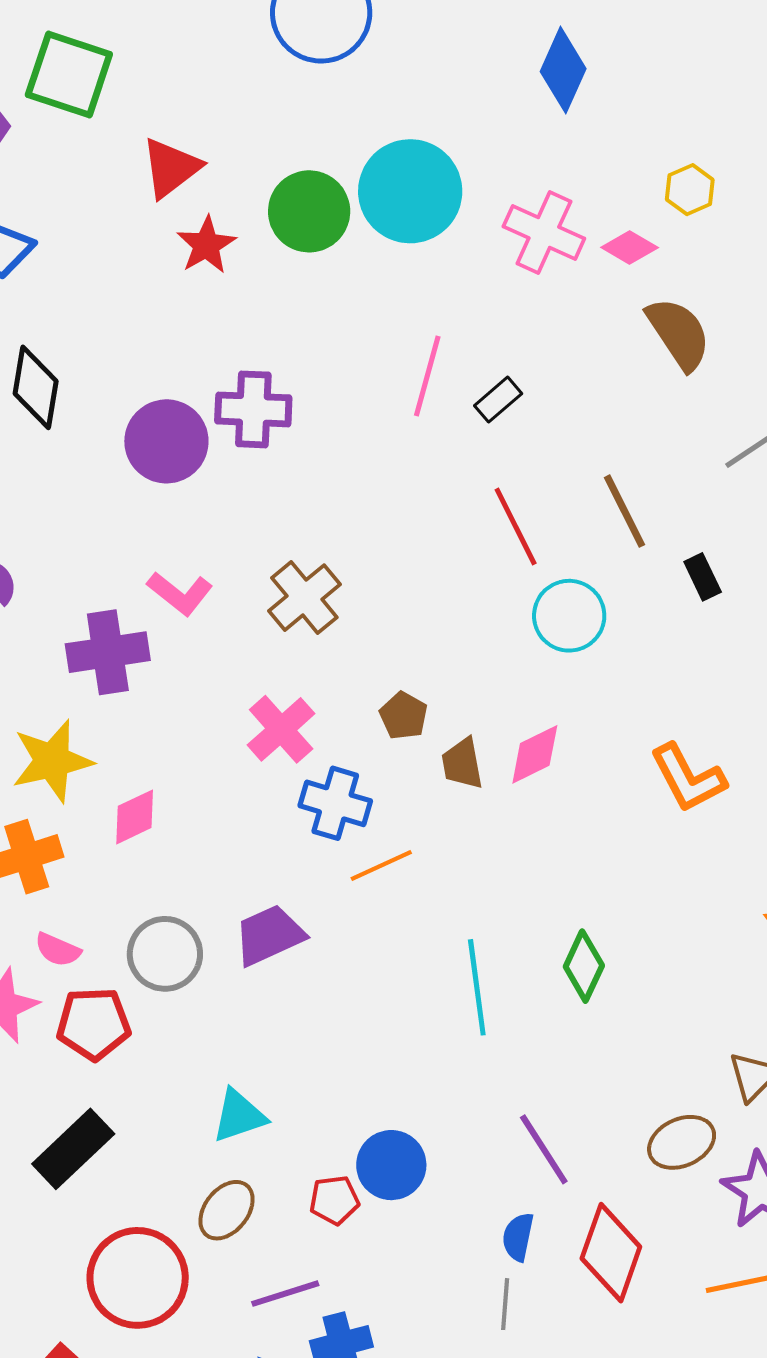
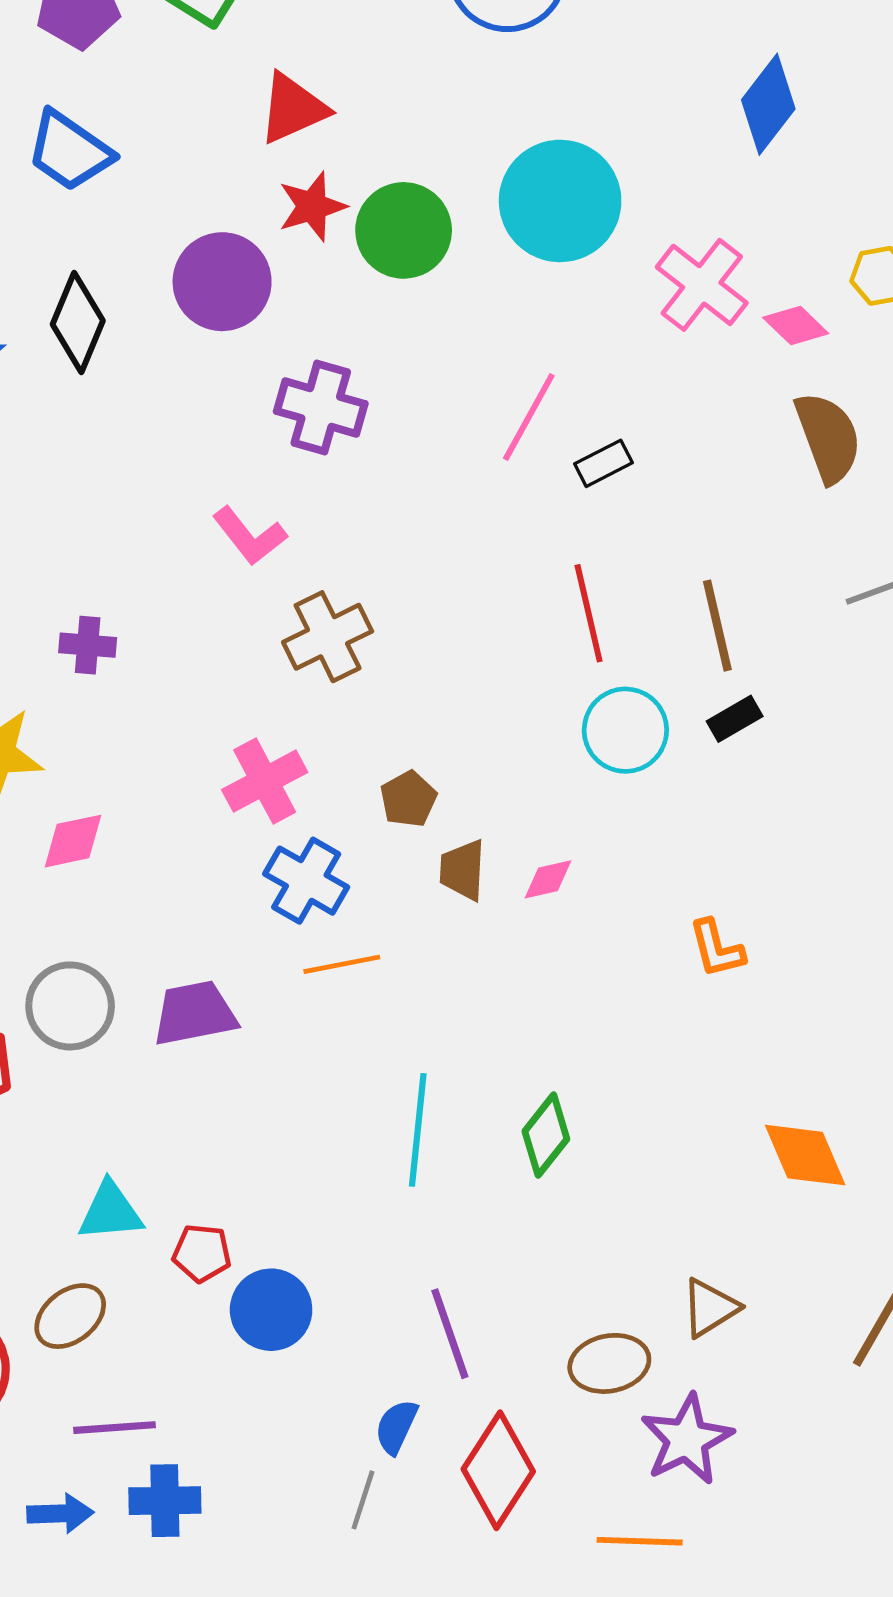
green circle: (309, 211) -> (404, 230), moved
purple circle: (166, 441) -> (222, 282), moved
black rectangle: (703, 577) -> (735, 719), moved, turned 72
pink L-shape: (180, 593) -> (250, 536), moved
purple cross: (108, 652) -> (88, 645), size x0.6
pink diamond: (535, 754) -> (548, 879), size x0.7
orange L-shape: (688, 778) -> (717, 949), size x0.7
red pentagon: (334, 1200) -> (202, 1253), moved

